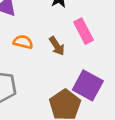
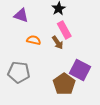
pink rectangle: (84, 31) -> (64, 30), moved

